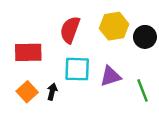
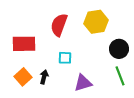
black circle: (145, 37) -> (119, 49), moved
cyan square: (77, 69) -> (65, 58), size x0.6
purple triangle: (110, 76) -> (83, 83), moved

